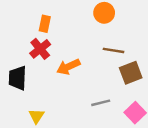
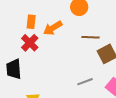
orange arrow: (68, 67) -> (53, 28), moved

